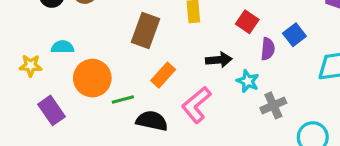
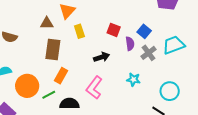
orange rectangle: (163, 75) -> (61, 76), moved
cyan star: (248, 81) -> (133, 80), moved
gray cross: (273, 105) -> (149, 53), moved

